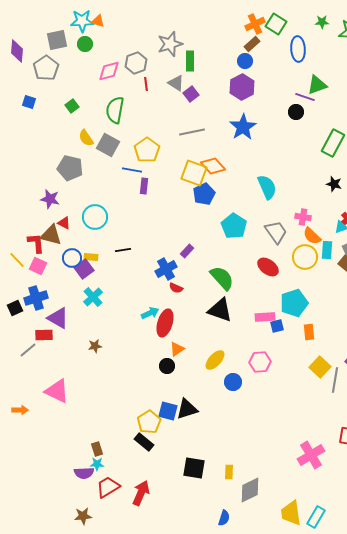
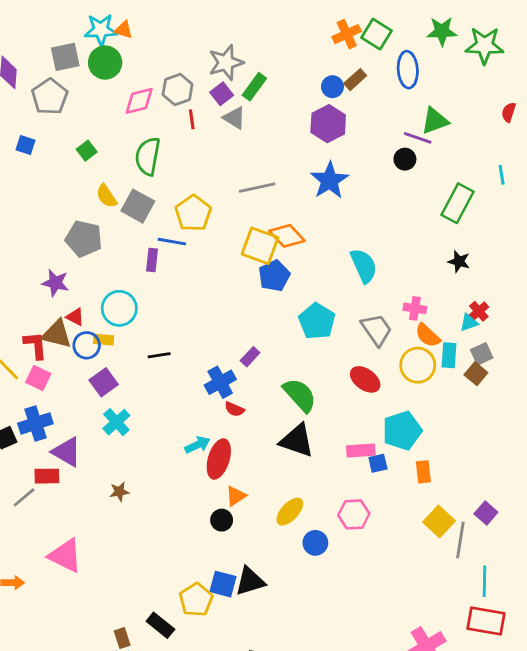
green star: (322, 22) -> (442, 31), size x1.5
green circle: (85, 44) -> (105, 63), size x1.5
brown rectangle: (252, 44) -> (355, 80), moved
green rectangle: (190, 61) -> (254, 87), turned 36
purple square: (191, 94) -> (222, 94), moved
purple rectangle: (144, 186) -> (152, 260), moved
yellow rectangle: (91, 257) -> (104, 340), moved
blue circle: (72, 258) -> (87, 345), moved
black rectangle: (144, 442) -> (160, 625), moved

